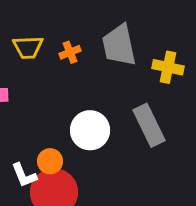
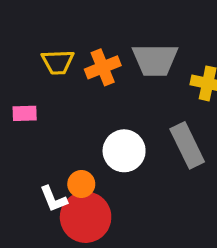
gray trapezoid: (119, 45) -> (155, 60), turned -78
orange cross: (70, 52) -> (103, 67), size x1.5

